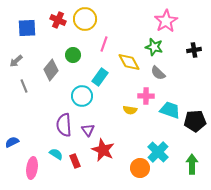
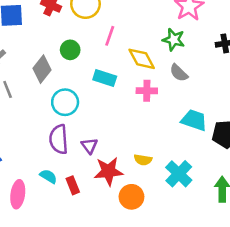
cyan rectangle: (100, 77) -> (105, 78), turned 72
cyan circle: (82, 96) -> (65, 102), moved
pink cross: (146, 96) -> (147, 91), moved
yellow semicircle: (130, 110) -> (143, 160), moved
red star: (103, 150) -> (108, 171), turned -30
orange circle: (140, 168) -> (131, 197), moved

